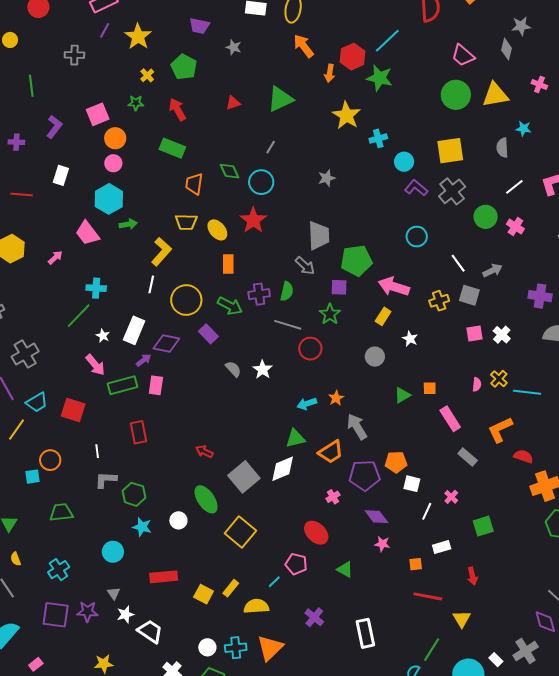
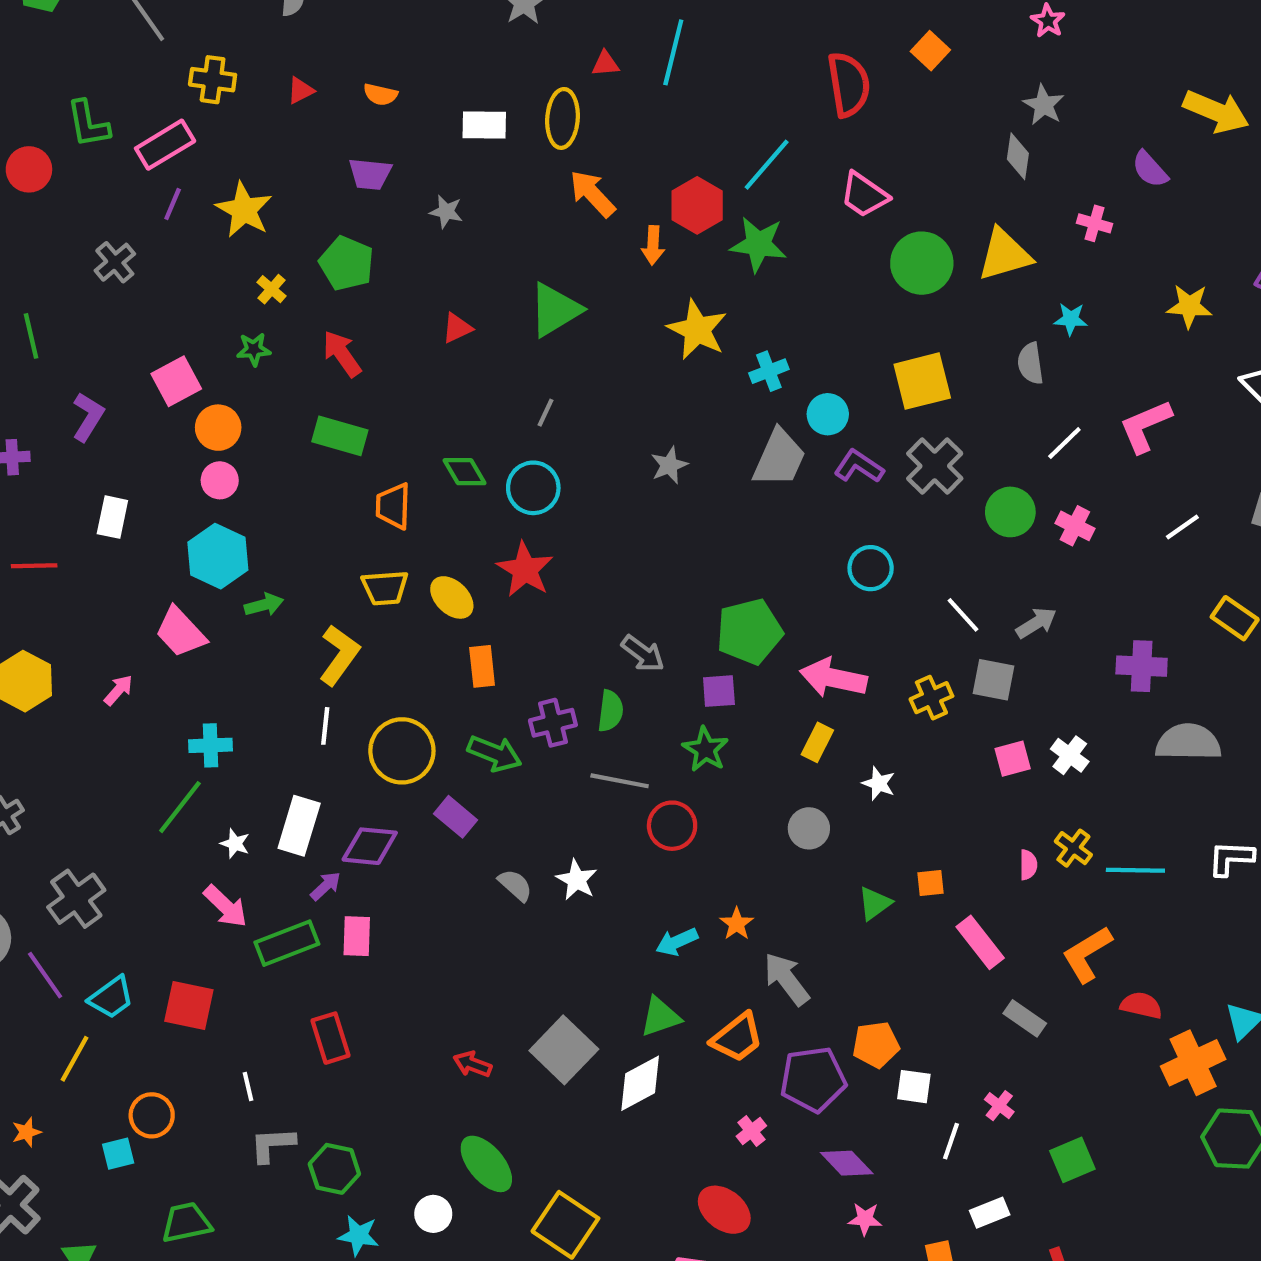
gray star: (521, 26) -> (1044, 105), turned -30
gray cross: (74, 55) -> (115, 262), turned -36
pink trapezoid: (463, 55) -> (864, 195), moved
gray trapezoid: (319, 236) -> (779, 458), moved, turned 32
gray square: (244, 477) -> (564, 1050), moved

